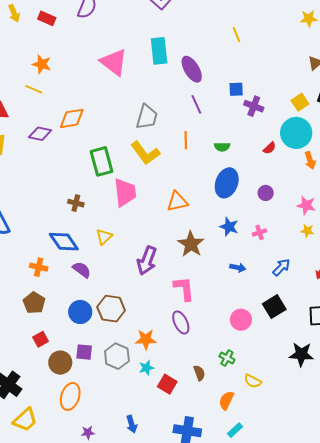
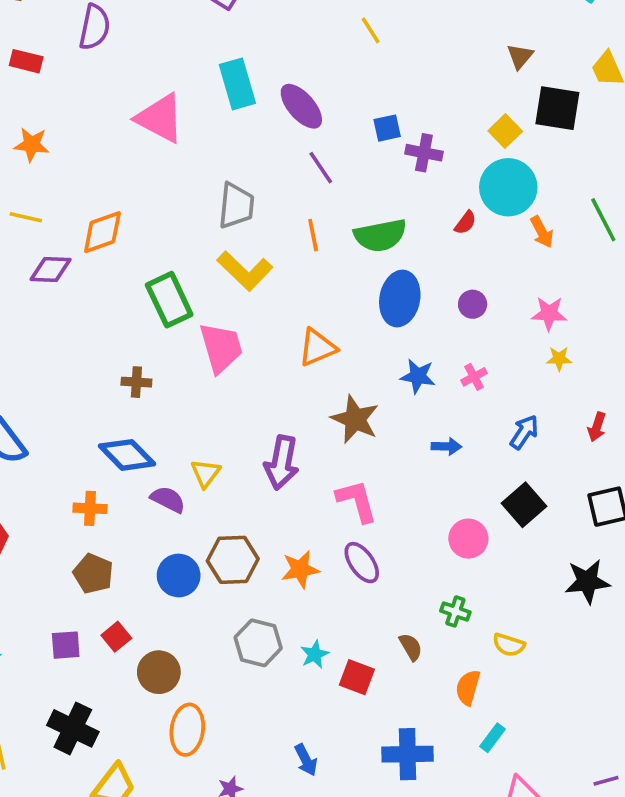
yellow line: (34, 89) -> (26, 217), moved
green semicircle: (222, 147) -> (380, 235), size x1.8
yellow triangle: (104, 237) -> (206, 473), moved
orange star: (146, 339) -> (300, 569), moved
purple square: (84, 352) -> (66, 645), moved

